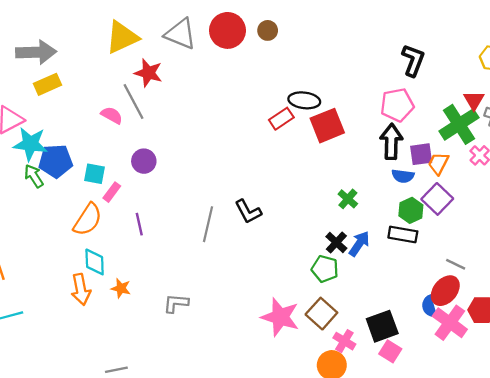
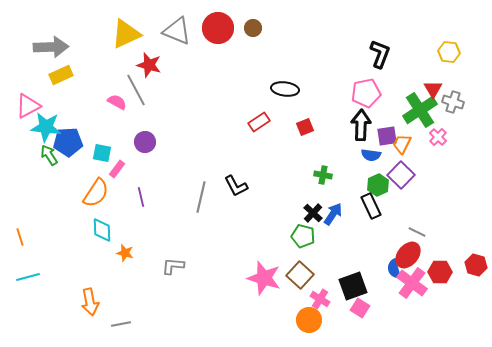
red rectangle: (281, 119) -> (259, 122), moved
red square: (327, 126) -> (305, 127), moved, size x0.6
green cross: (348, 199) -> (323, 175), turned -30
black rectangle: (403, 234) -> (371, 206), turned 55
orange arrow: (81, 289) -> (90, 302), moved

